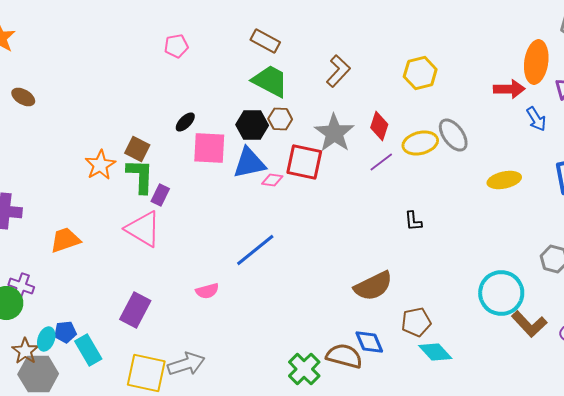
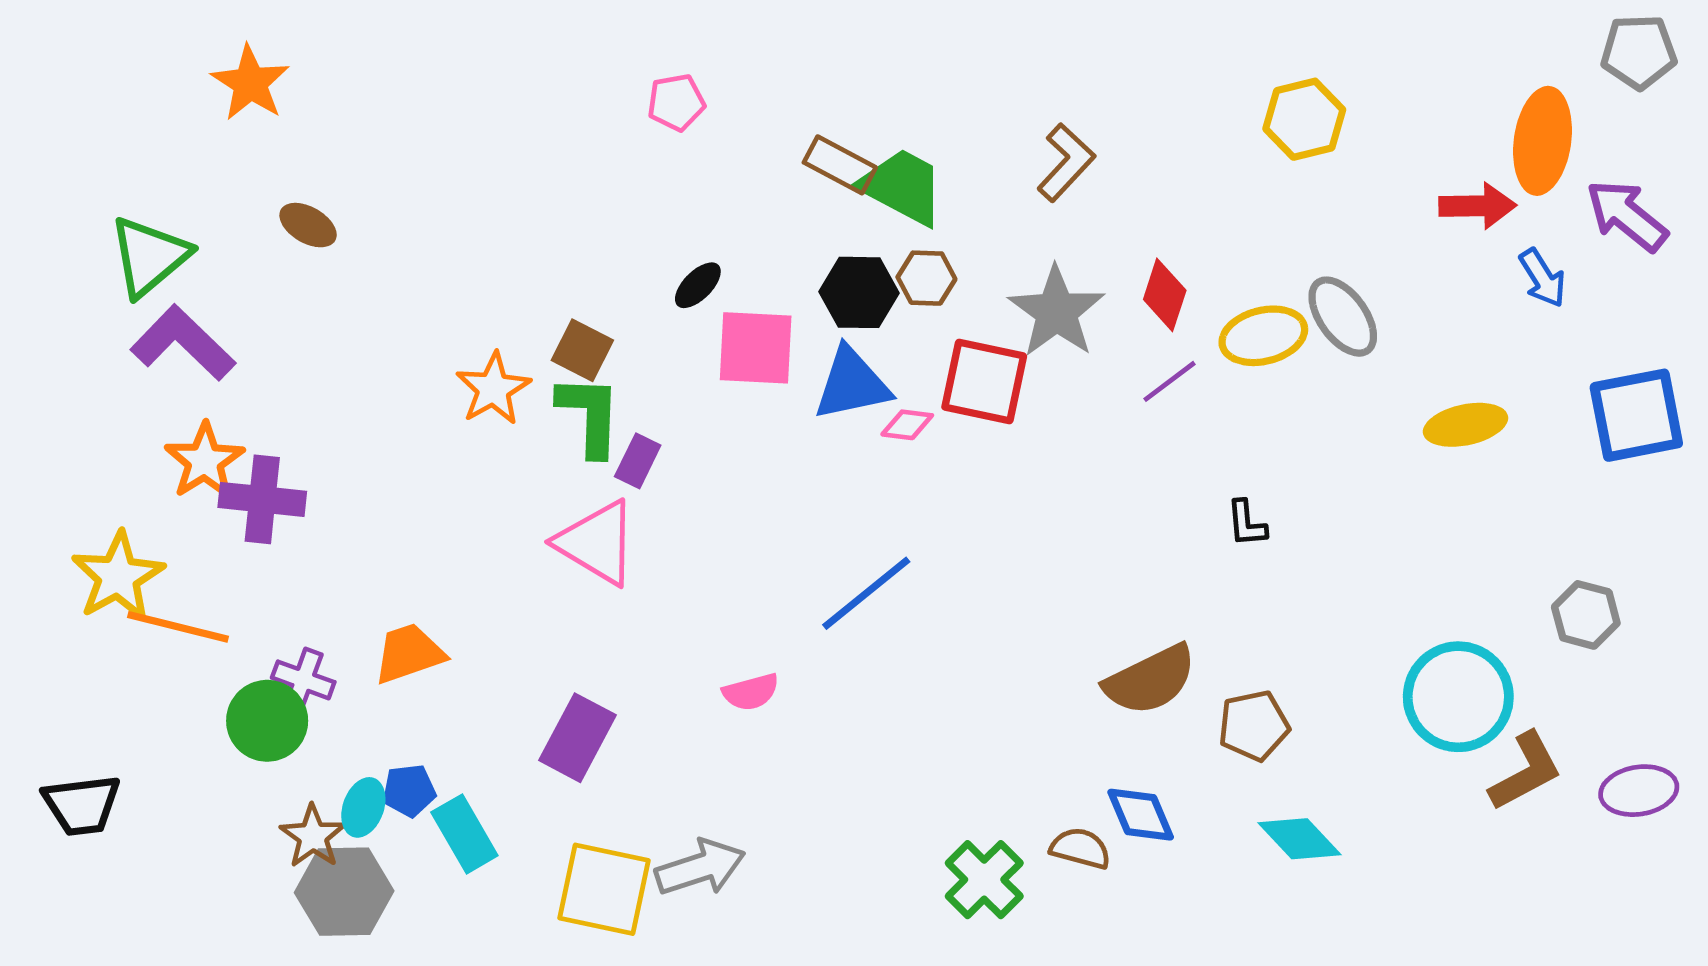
brown rectangle: (265, 41) -> (840, 165), moved
yellow hexagon: (420, 73) -> (1304, 119), moved
orange trapezoid: (65, 240) -> (409, 653), moved
brown pentagon: (416, 322) -> (1254, 726), moved
brown L-shape: (529, 324) -> (1526, 771), turned -75
brown semicircle: (344, 356) -> (1080, 848), size x0.7

